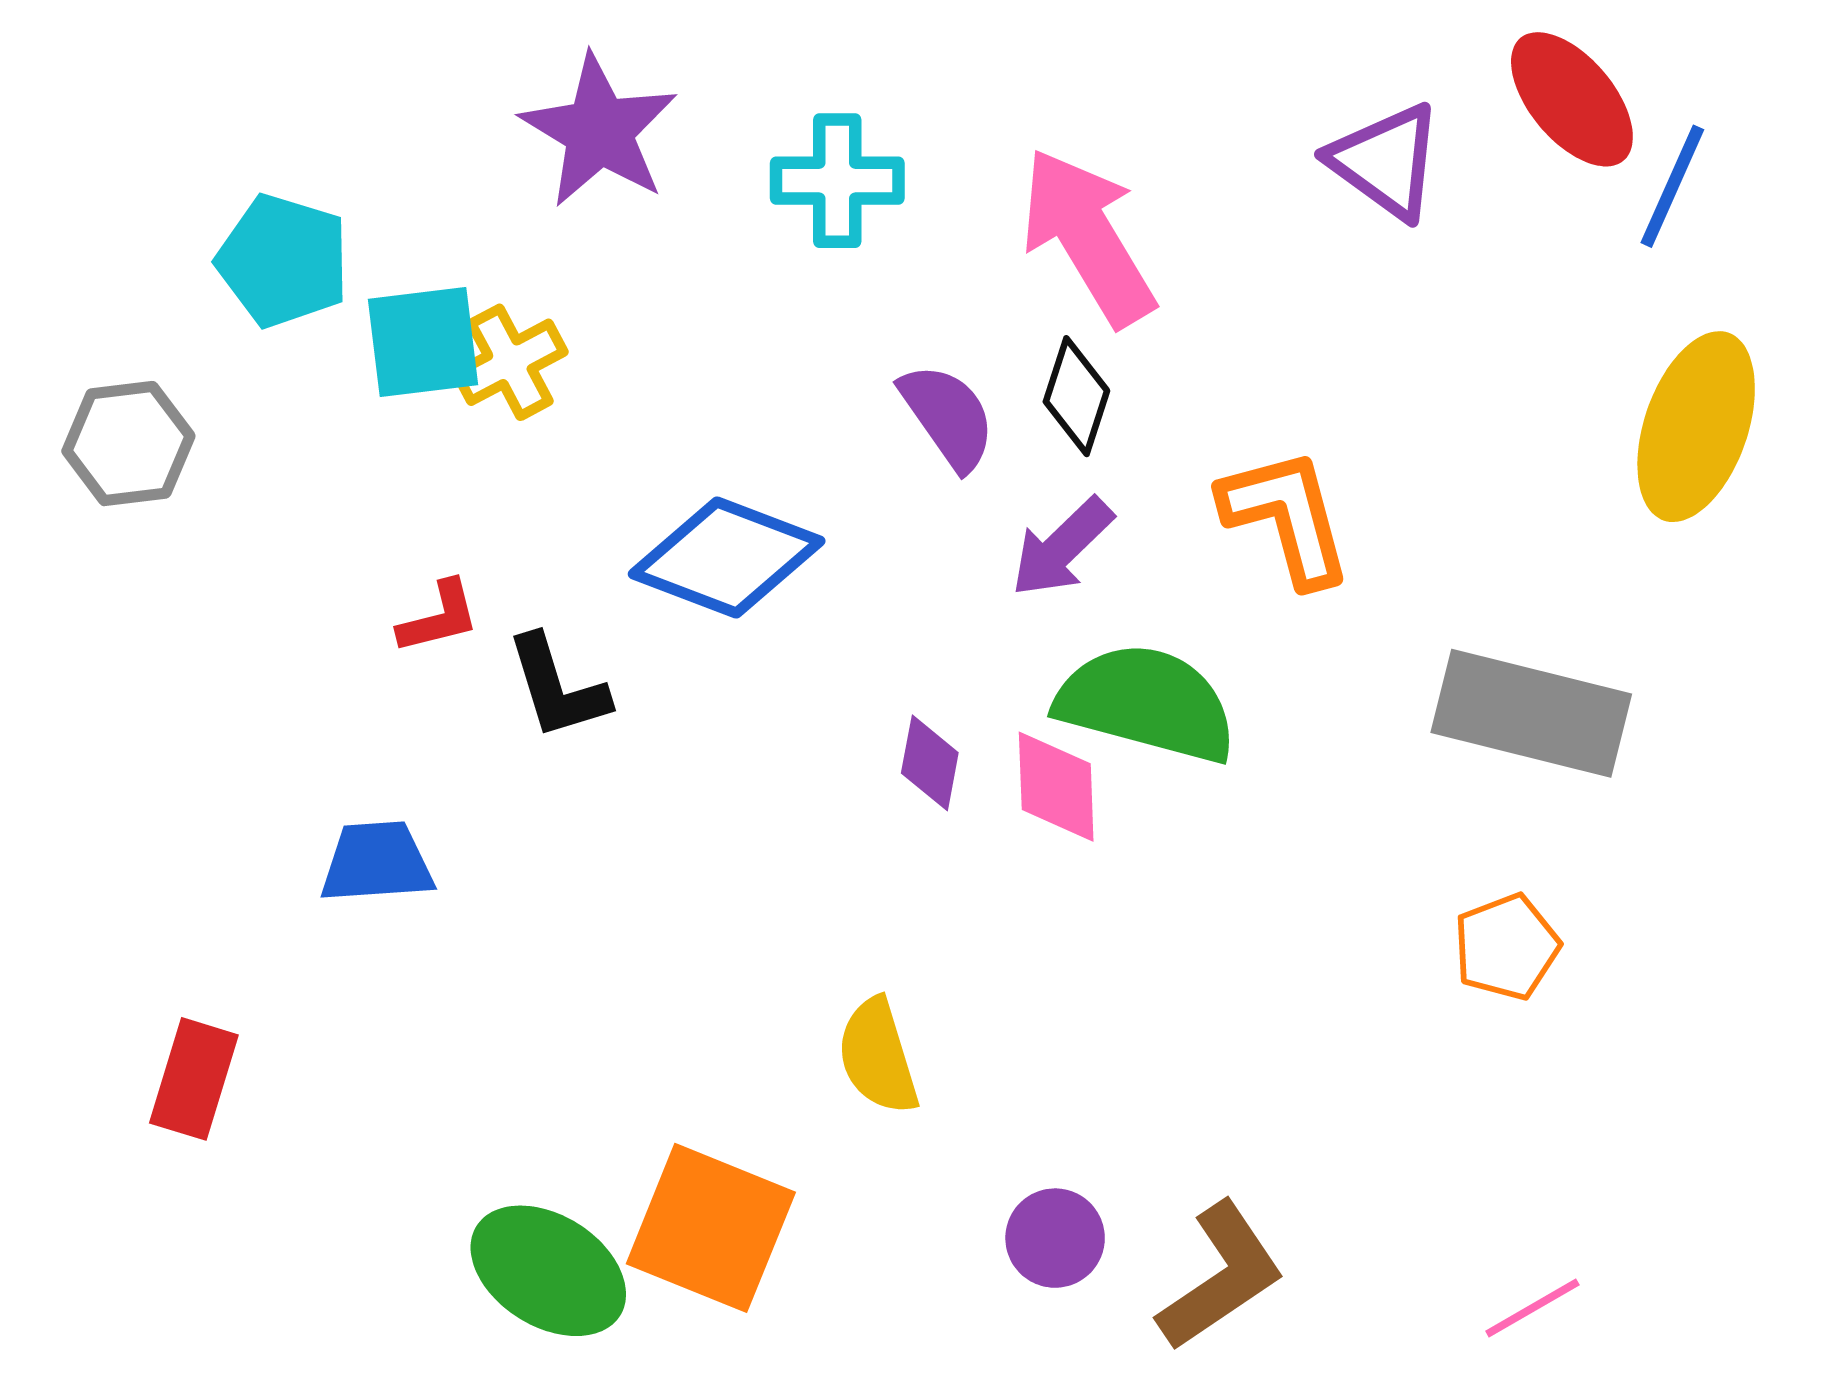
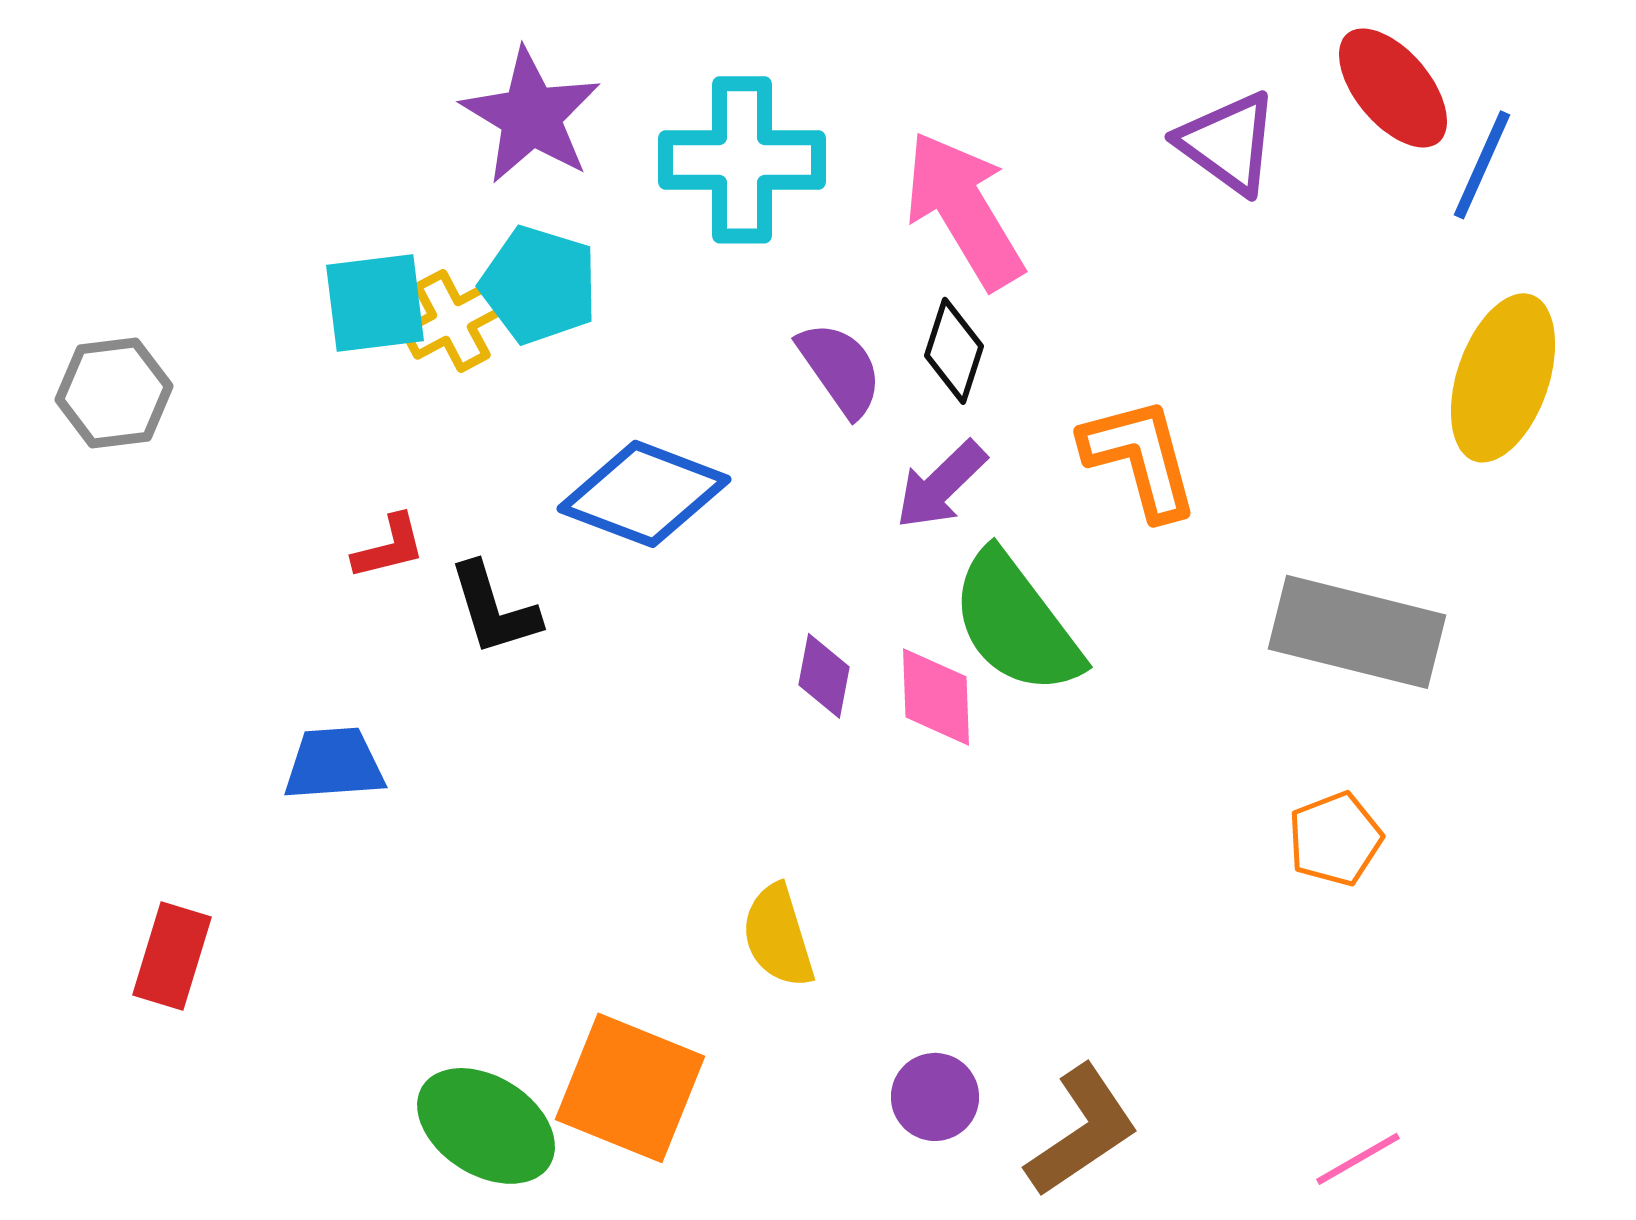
cyan cross: (837, 181) -> (742, 160), size x1.4
cyan pentagon: (283, 261) -> (539, 285), moved
green semicircle: (1146, 703) -> (1016, 623), turned -142

